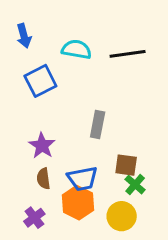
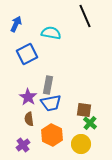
blue arrow: (24, 36) -> (16, 24), turned -140
black line: (128, 54) -> (85, 16), moved, turned 75
gray rectangle: (98, 125) -> (48, 85), moved
blue trapezoid: (82, 179) -> (51, 103), moved

